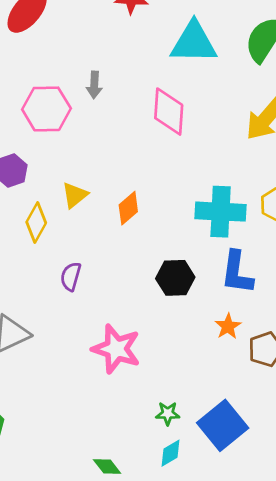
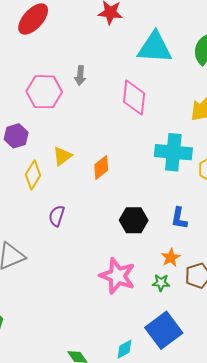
cyan cross: (221, 212) -> (173, 152), moved
blue L-shape: (237, 273) -> (179, 218), size x0.7
pink star: (116, 349) -> (117, 276), moved
green star: (168, 413) -> (161, 283), moved

